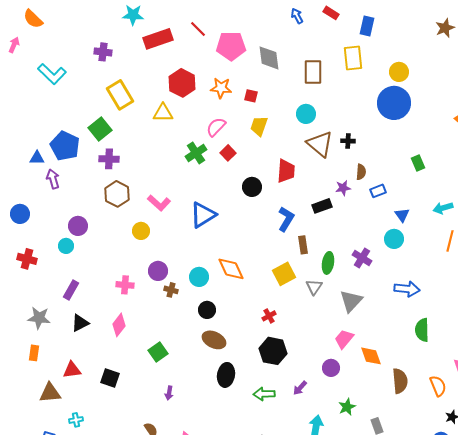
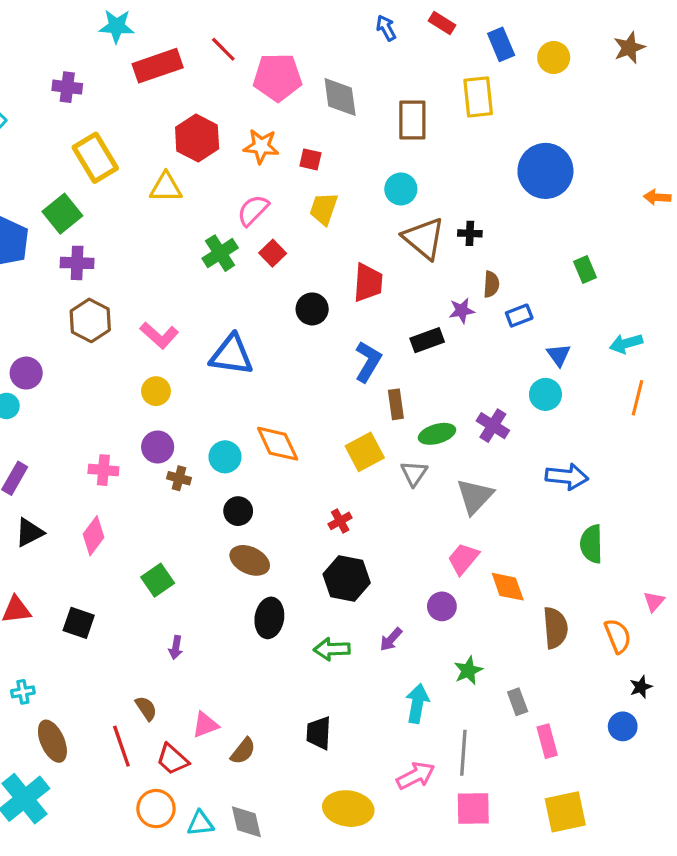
blue rectangle: (367, 26) -> (501, 44), turned -36
yellow circle: (399, 72) -> (554, 58), moved
blue triangle: (203, 215) -> (232, 355), turned 40
yellow circle: (141, 231) -> (156, 391), moved
green ellipse: (328, 263) -> (437, 434), turned 65

